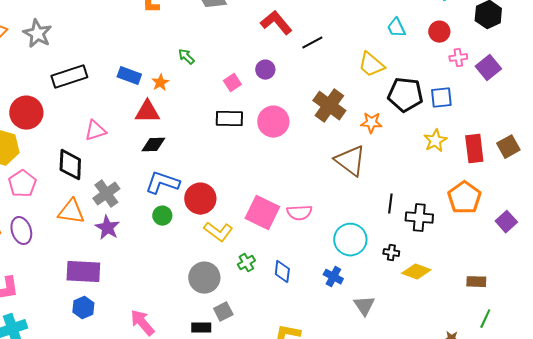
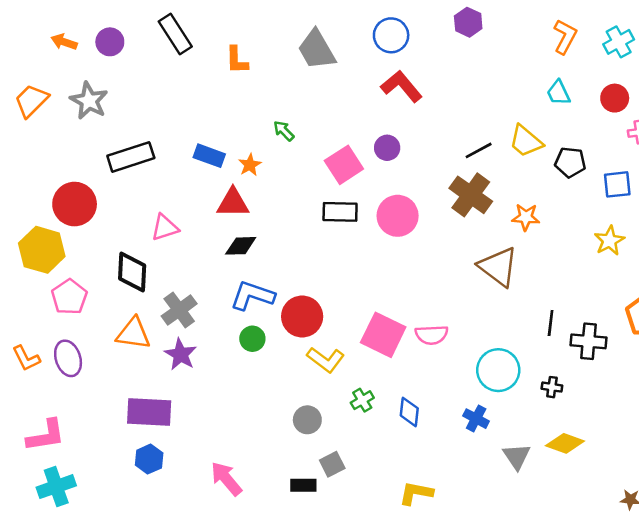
black line: (312, 43) -> (479, 150), moved
pink square: (232, 83) -> (344, 165), size x1.6
black pentagon: (405, 95) -> (570, 162), moved, size x0.7
yellow diamond: (416, 272) -> (565, 443), moved
gray circle: (204, 278) -> (307, 420), size x0.7

